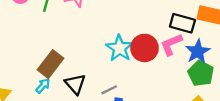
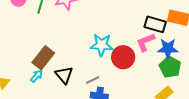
cyan star: (119, 48) -> (102, 45), turned -30
red circle: (145, 48) -> (123, 57), moved
blue star: (198, 51) -> (168, 48), turned 30

